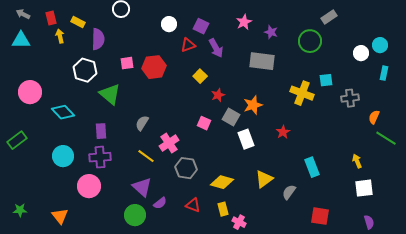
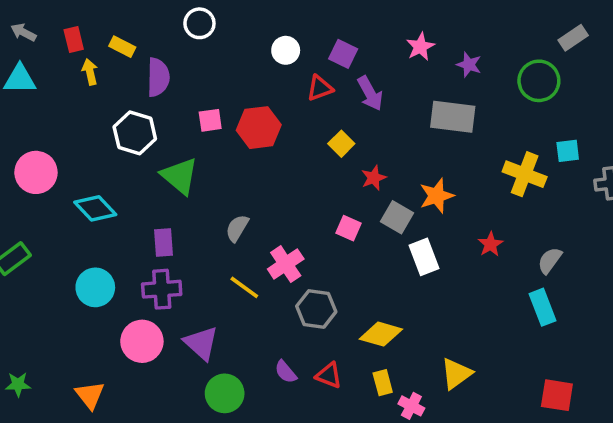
yellow triangle: (264, 179) -> (456, 374), moved
purple triangle: (142, 187) -> (201, 343), moved
gray semicircle: (289, 192) -> (550, 260), moved
purple semicircle: (160, 203) -> (286, 372), moved, turned 88

